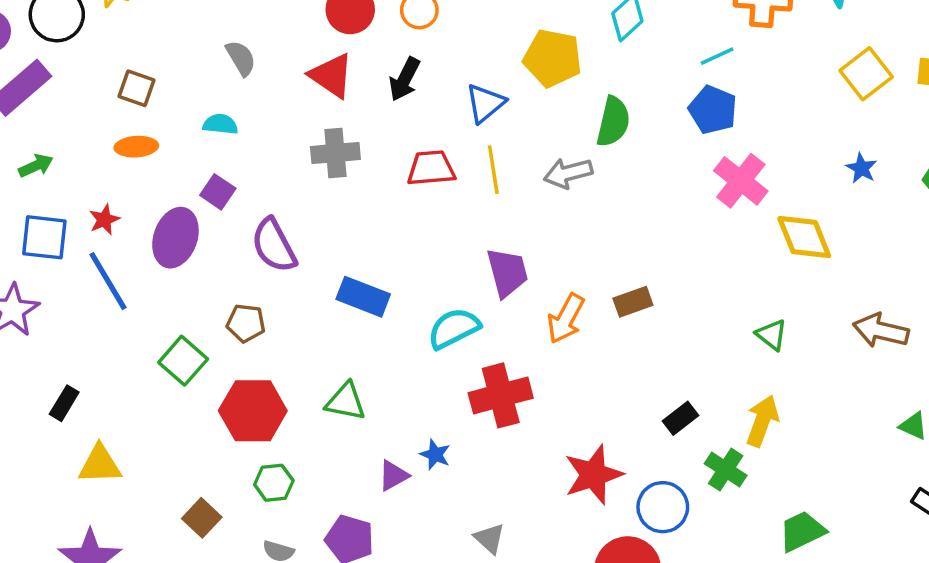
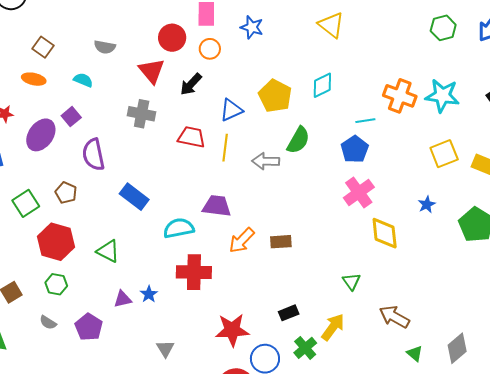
gray semicircle: (241, 58) -> (105, 47), turned 115
purple trapezoid: (507, 272) -> (217, 206), turned -84
brown arrow: (881, 331) -> (394, 317), moved

